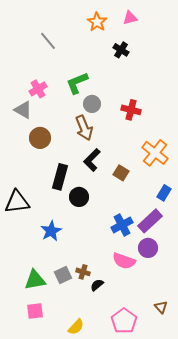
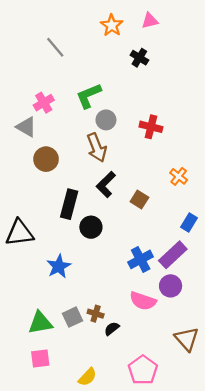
orange cross: (155, 153) -> (179, 176), size x0.6
brown triangle: (161, 307) -> (187, 339), moved, size x1.6

